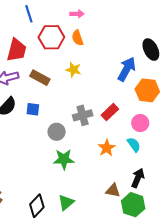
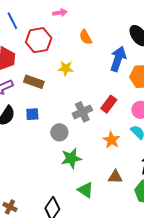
orange semicircle: (77, 38) -> (86, 37), moved
brown triangle: (113, 190) -> (115, 177), moved
green triangle: (66, 203) -> (86, 190), moved, turned -36

